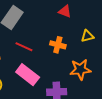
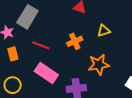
orange cross: (58, 45) -> (75, 41), turned -35

